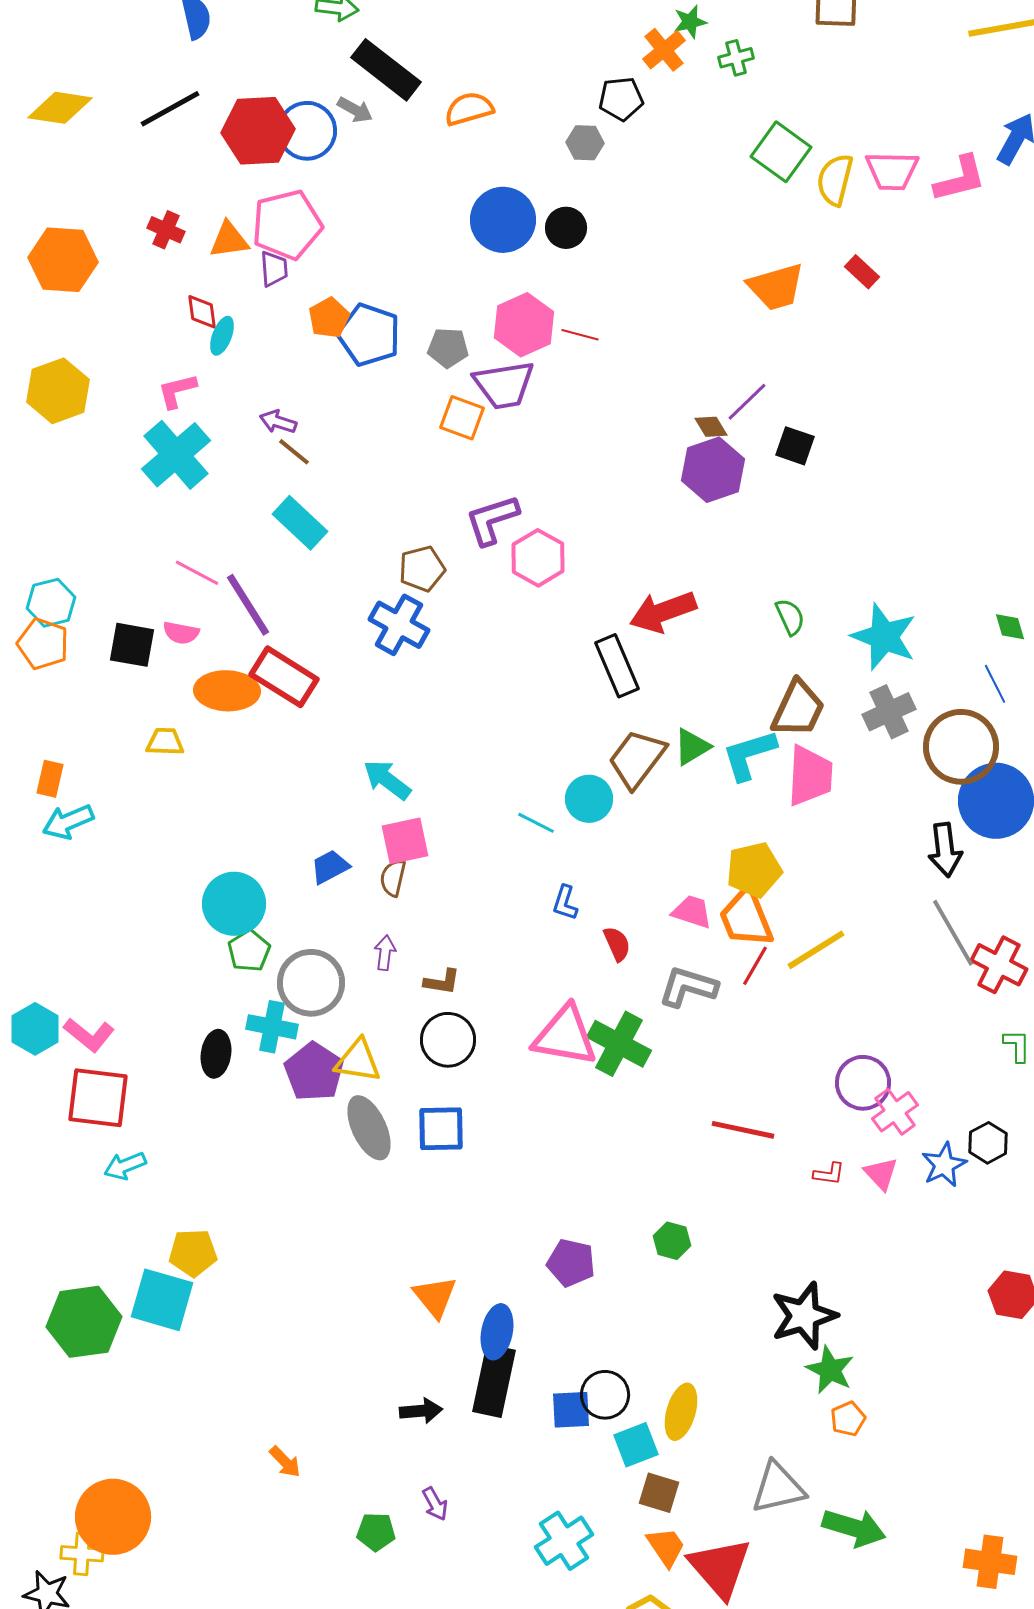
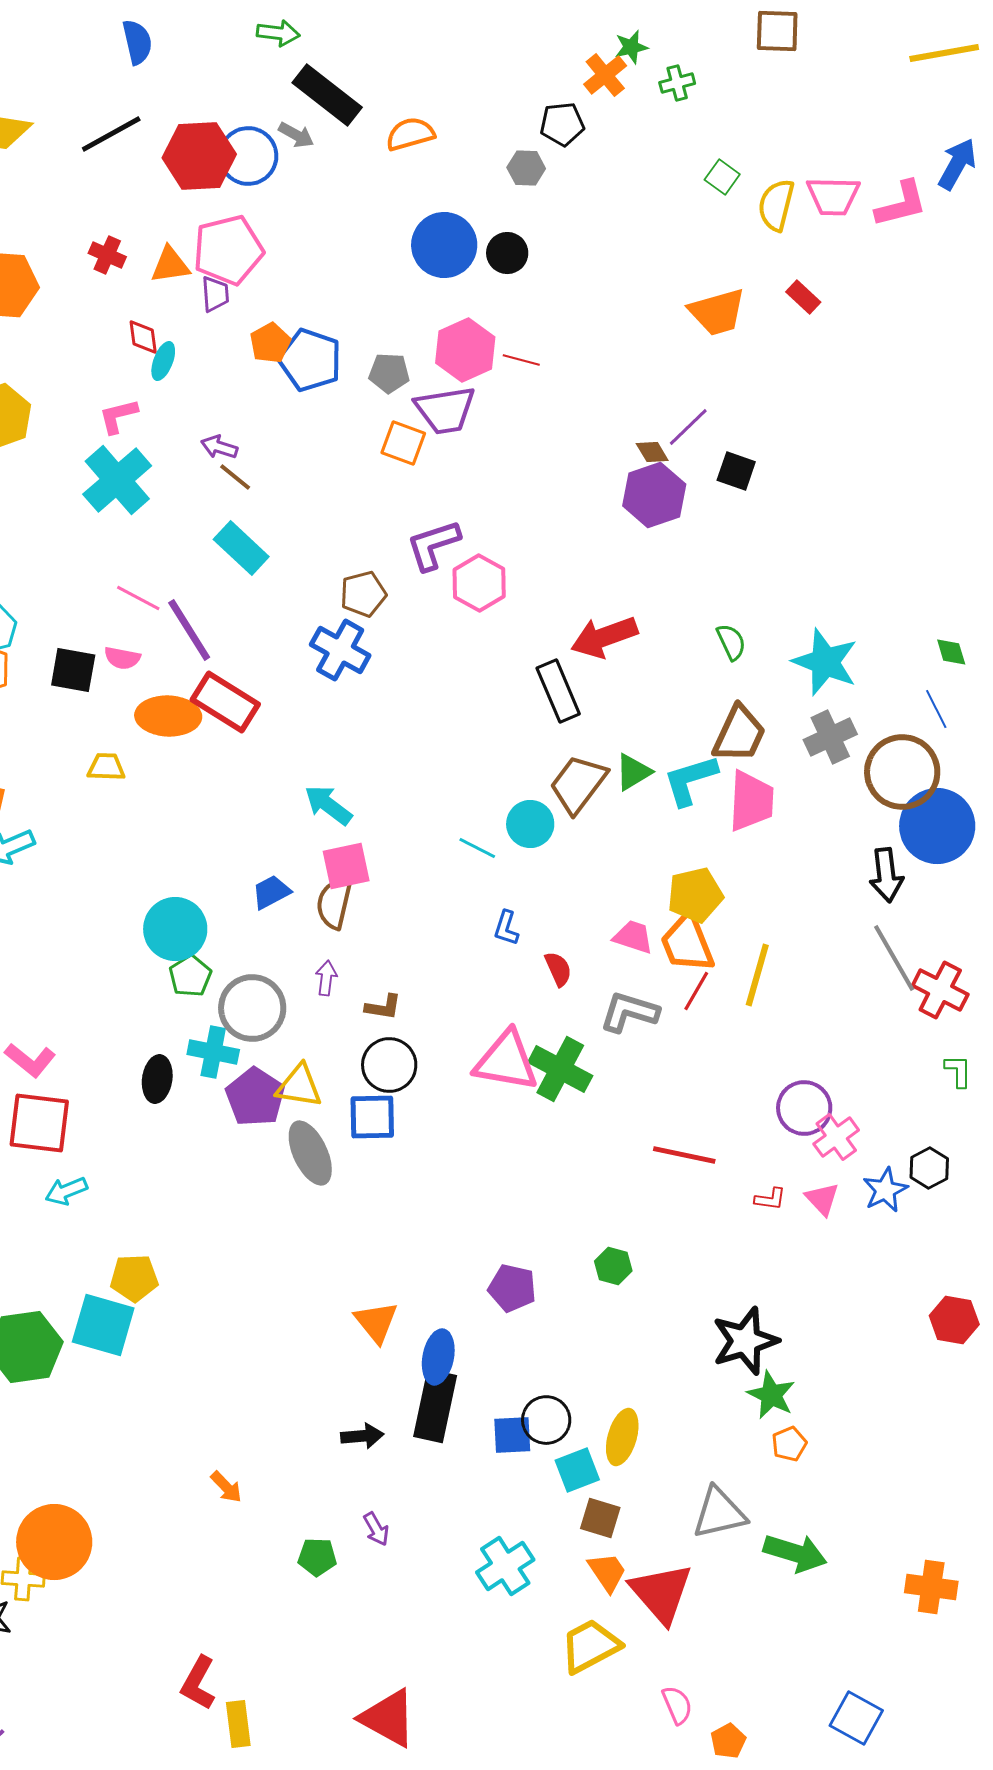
green square: (781, 152) -> (722, 177), size x0.6
brown semicircle: (393, 878) -> (334, 903), size x1.4
yellow line: (816, 950) -> (757, 975), turned -42
blue square: (441, 1129) -> (372, 1117), moved

